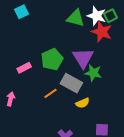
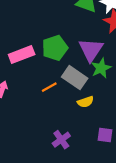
pink rectangle: (24, 68) -> (22, 55), size x1.5
green star: (93, 73) -> (101, 68), turned 30

